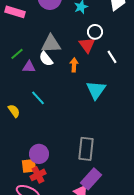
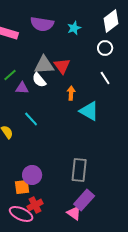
white circle: (95, 32) -> (105, 48), moved
red triangle: (87, 45) -> (62, 66), moved
orange arrow: (74, 65) -> (71, 93), moved
cyan triangle: (96, 90) -> (89, 111), turned -35
red cross: (38, 175) -> (35, 205), moved

